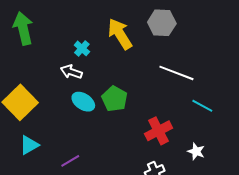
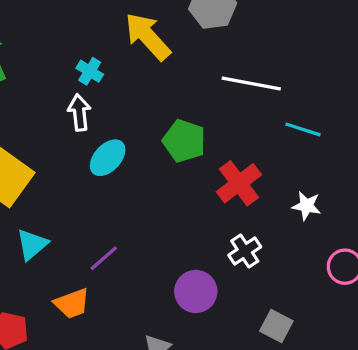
white arrow: (71, 72) -> (79, 112), turned 75
green pentagon: (115, 99) -> (184, 141), moved
cyan ellipse: (83, 102) -> (108, 158), turned -70

